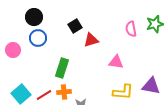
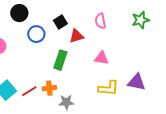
pink semicircle: (131, 29) -> (100, 21), moved
blue circle: (38, 38) -> (36, 34), moved
green rectangle: (62, 68) -> (60, 60), moved

